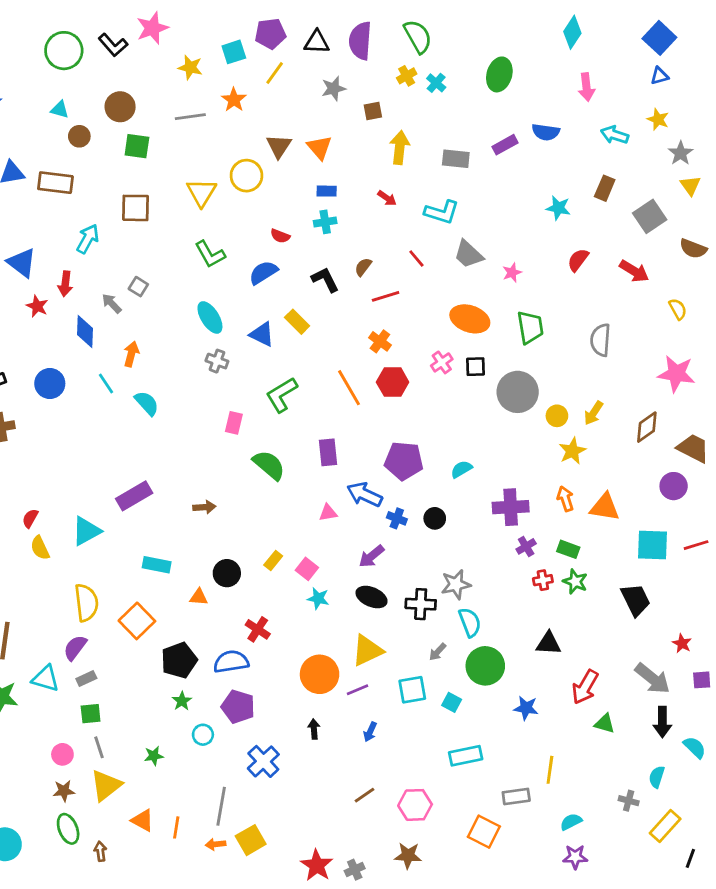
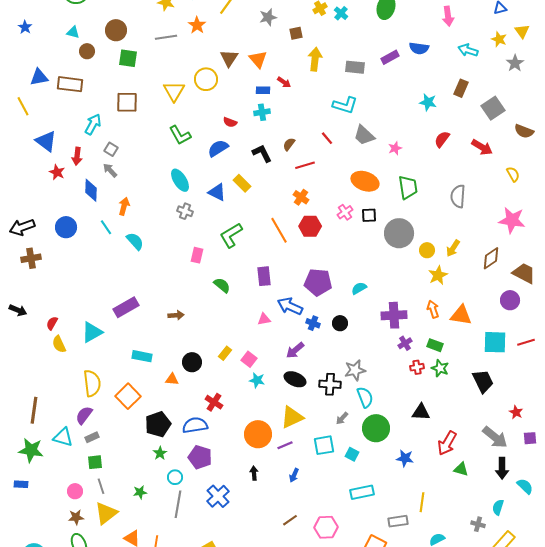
yellow triangle: (690, 185) -> (522, 31), moved
red arrow: (387, 198) -> (284, 82), moved
gray square: (138, 287) -> (111, 149), moved
green semicircle: (269, 465) -> (222, 285), size x0.7
gray line: (221, 806) -> (178, 504), moved

